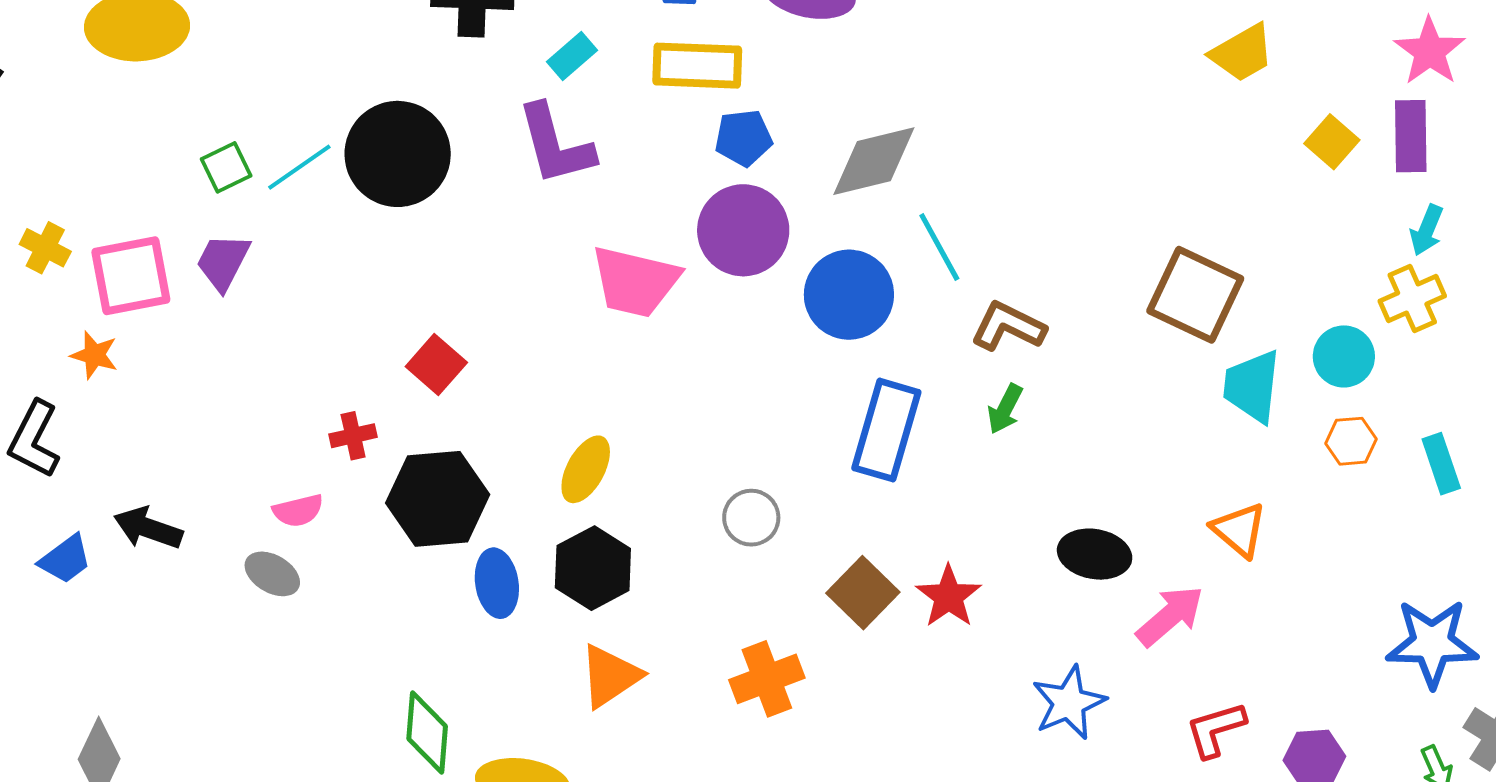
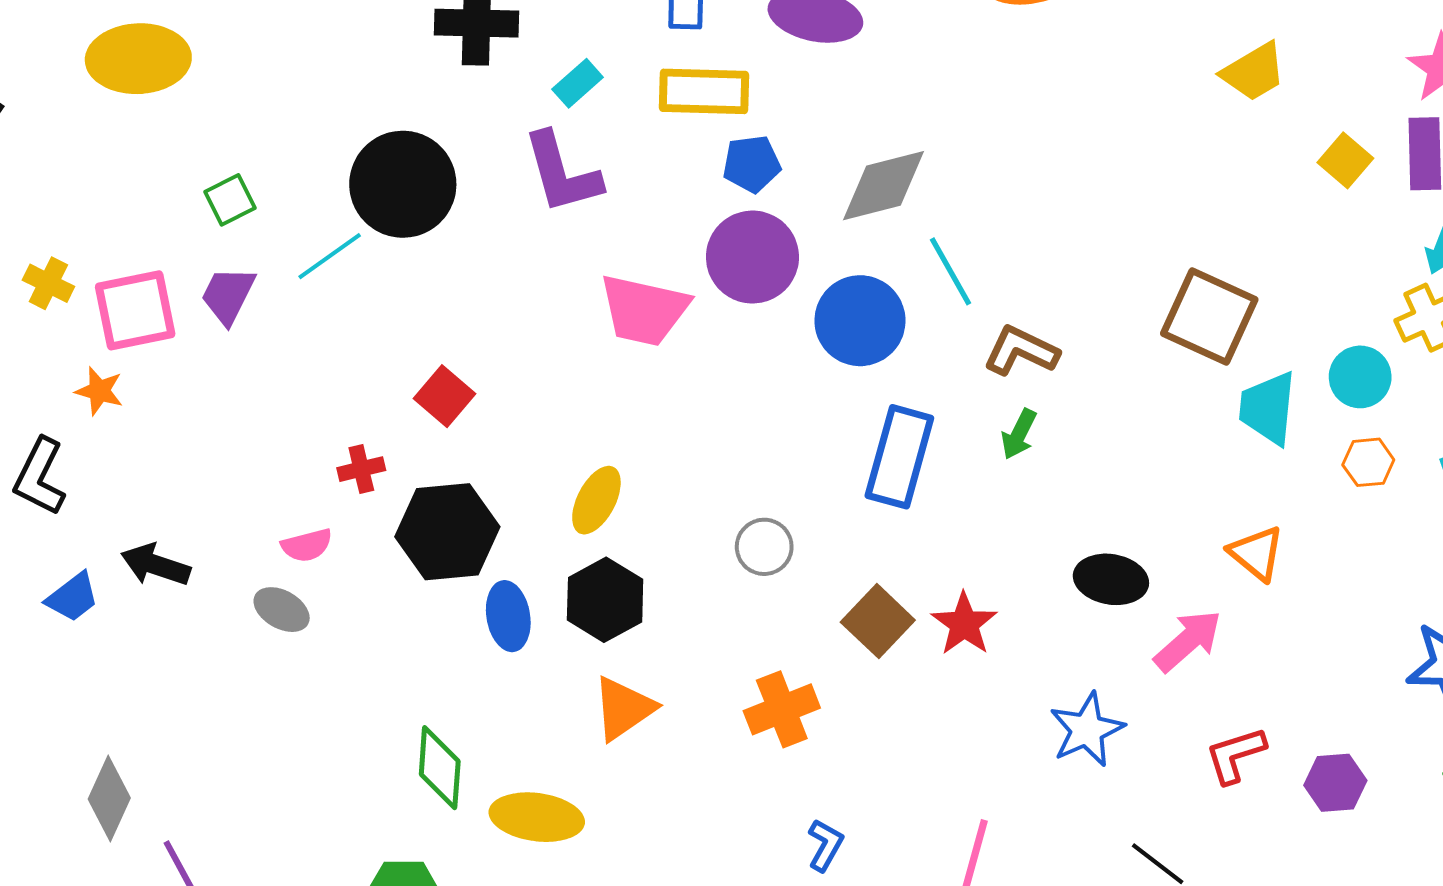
cyan line: (299, 167) -> (330, 256), moved

